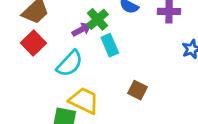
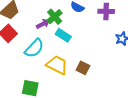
cyan rectangle: (110, 45) -> (63, 35), turned -35
yellow trapezoid: (84, 101) -> (57, 65), moved

